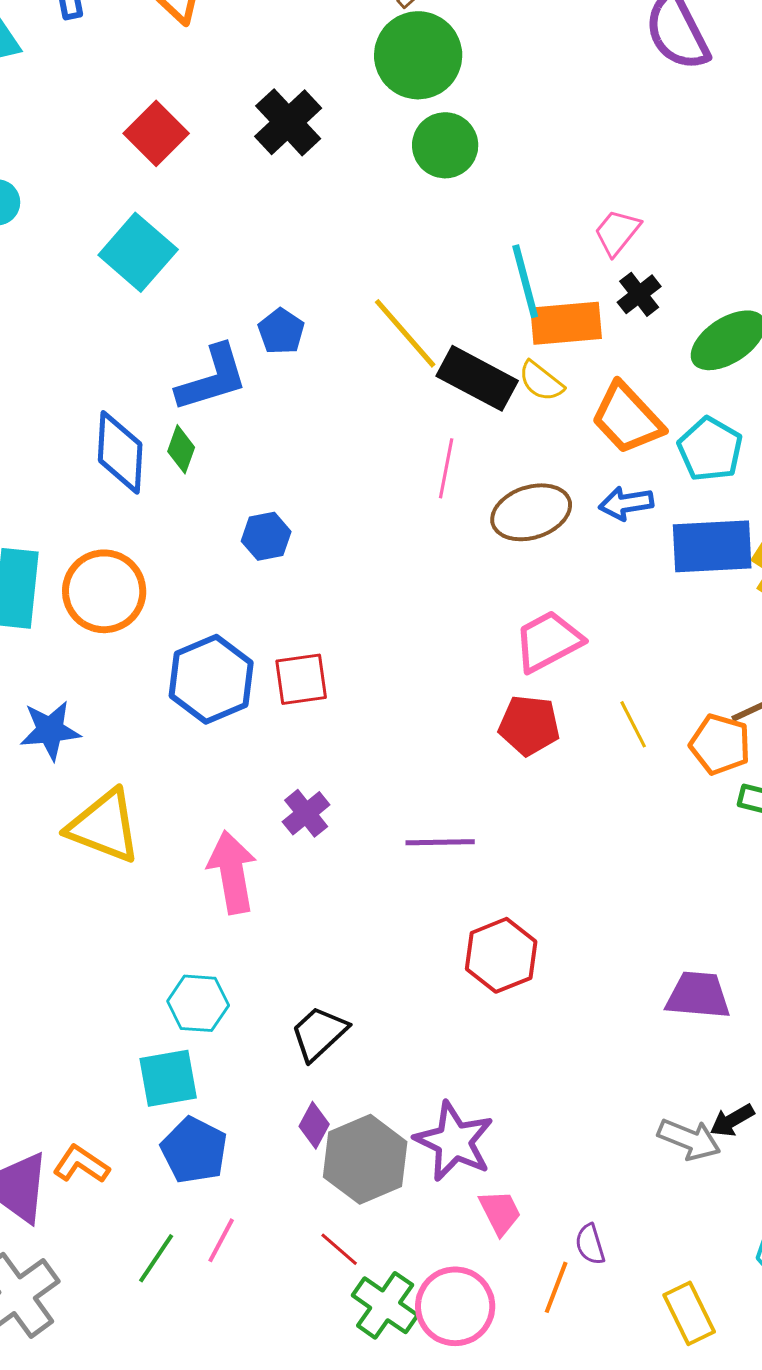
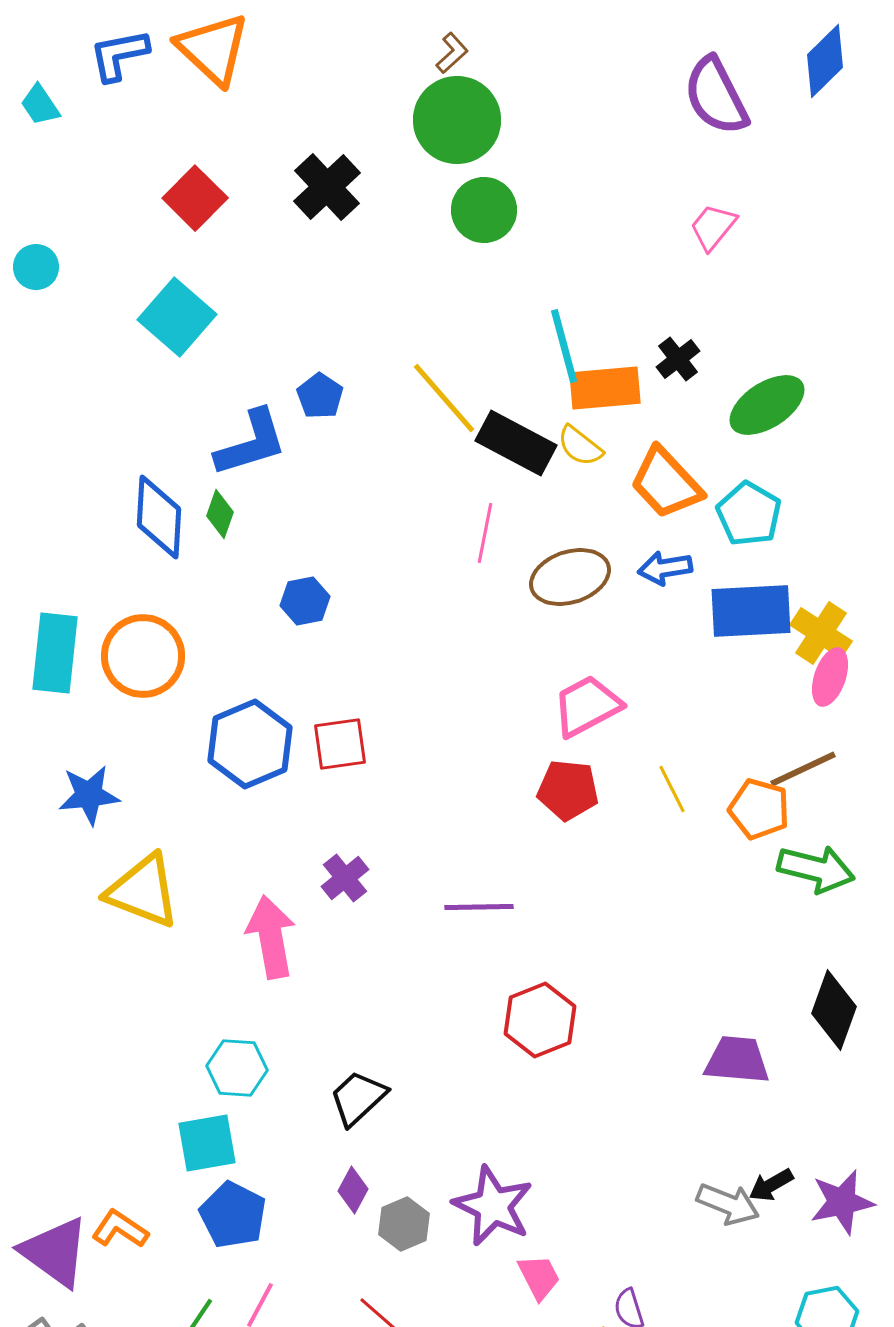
pink trapezoid: (617, 232) -> (713, 227), moved
gray hexagon: (365, 1159) -> (404, 1224), size x0.6

